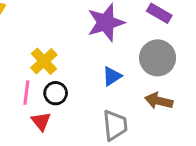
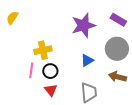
yellow cross: (44, 61) -> (43, 50), turned 30
red triangle: (41, 121) -> (51, 90), moved

